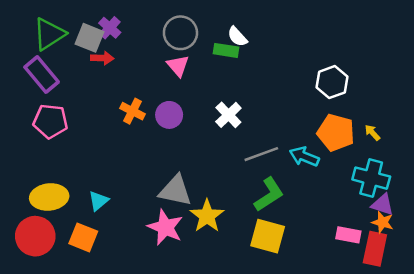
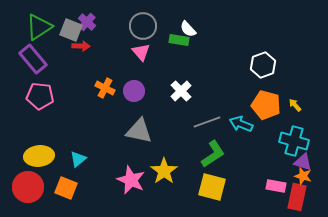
gray triangle: (175, 191) -> (139, 131), moved

